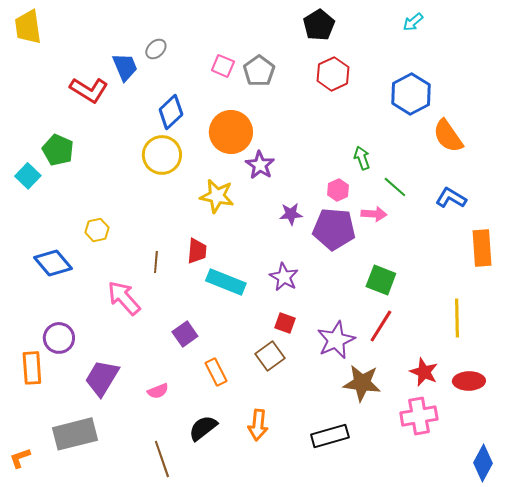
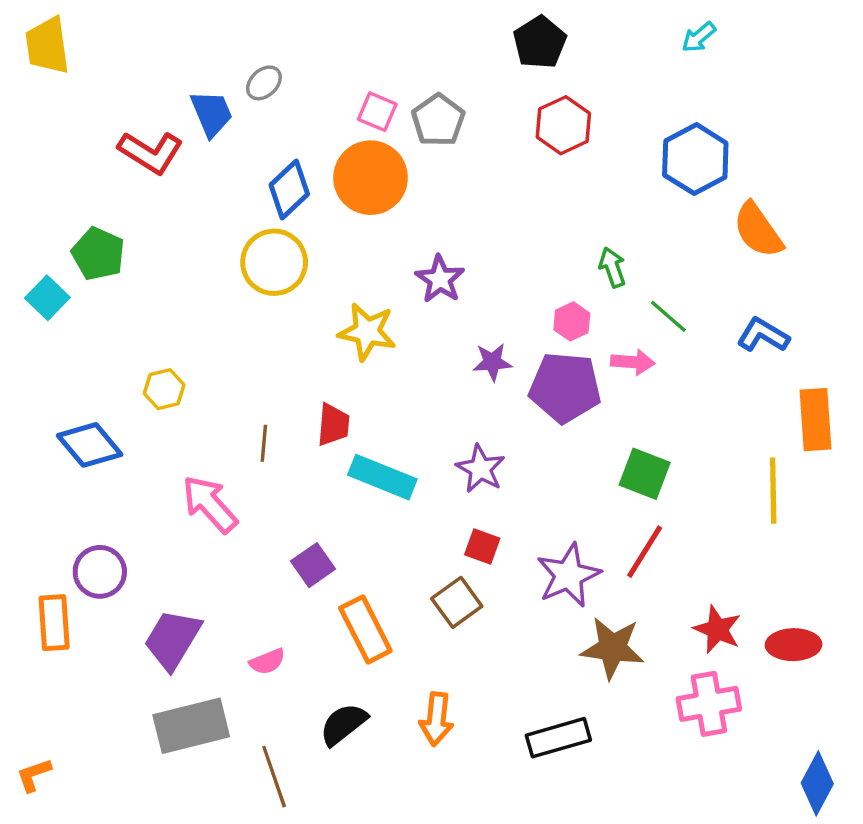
orange circle: (231, 132) -> (371, 178), moved
yellow line: (457, 318) -> (773, 491), moved
orange rectangle: (216, 372) -> (365, 629), size x1.4
gray rectangle: (75, 434) -> (191, 726), moved

